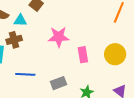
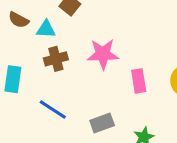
brown cross: (14, 40) -> (56, 59), moved
blue line: (25, 74) -> (53, 109), turned 30

